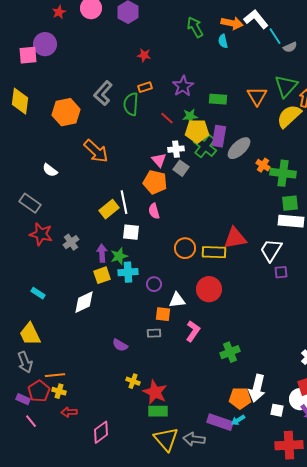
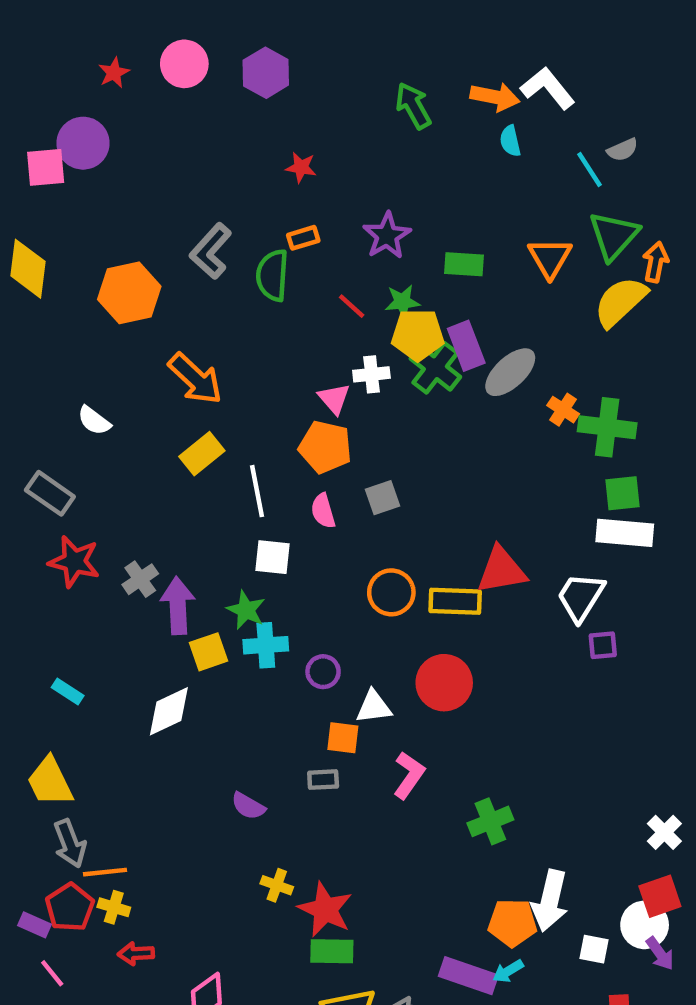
cyan line: (275, 36) -> (590, 170), moved
cyan semicircle: (223, 41) -> (510, 141), moved
purple rectangle: (219, 136) -> (466, 346), turned -30
gray square: (181, 168) -> (383, 498), moved, turned 35
yellow rectangle: (109, 209) -> (202, 454), moved
purple arrow: (102, 253) -> (178, 606), moved, size x1.4
green star: (119, 256) -> (246, 610), turned -30
gray arrow: (25, 362) -> (70, 843), moved

